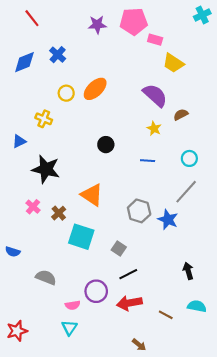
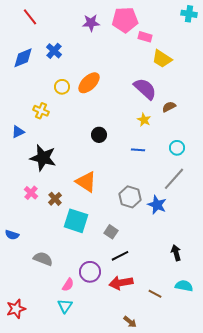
cyan cross: (202, 15) -> (189, 14), turned 35
pink semicircle: (73, 305) -> (68, 285), turned -48

